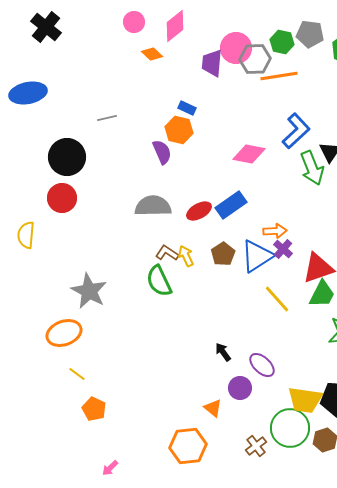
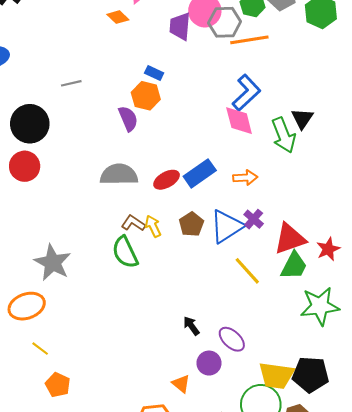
blue L-shape: (296, 131) -> (246, 93), moved
pink diamond: (249, 154) -> (239, 121), moved, turned 64
orange arrow: (275, 231) -> (245, 178), moved

